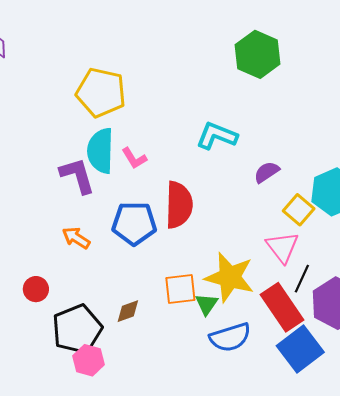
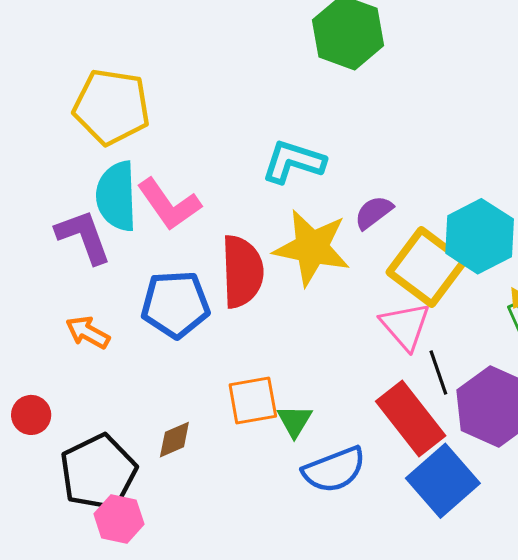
pink L-shape: (134, 158) -> (169, 204), size x1.6
yellow square: (299, 210) -> (426, 267), size x1.6
yellow star: (230, 277) -> (312, 248), moved
black line: (302, 279) -> (438, 373), turned -40

